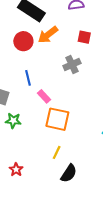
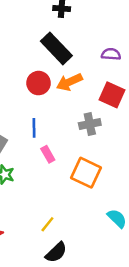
red square: (84, 37) -> (112, 95), size x1.5
orange square: (57, 119) -> (86, 173), moved

